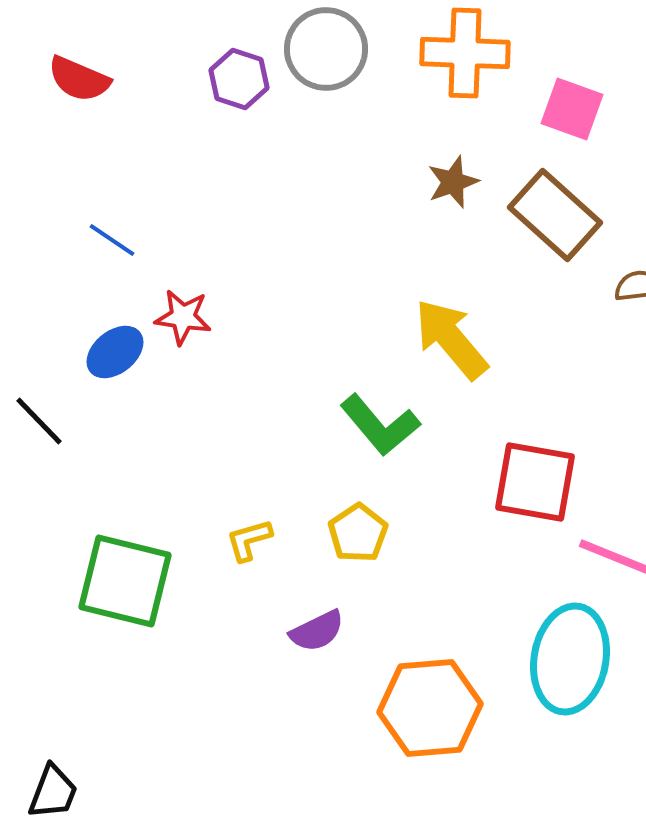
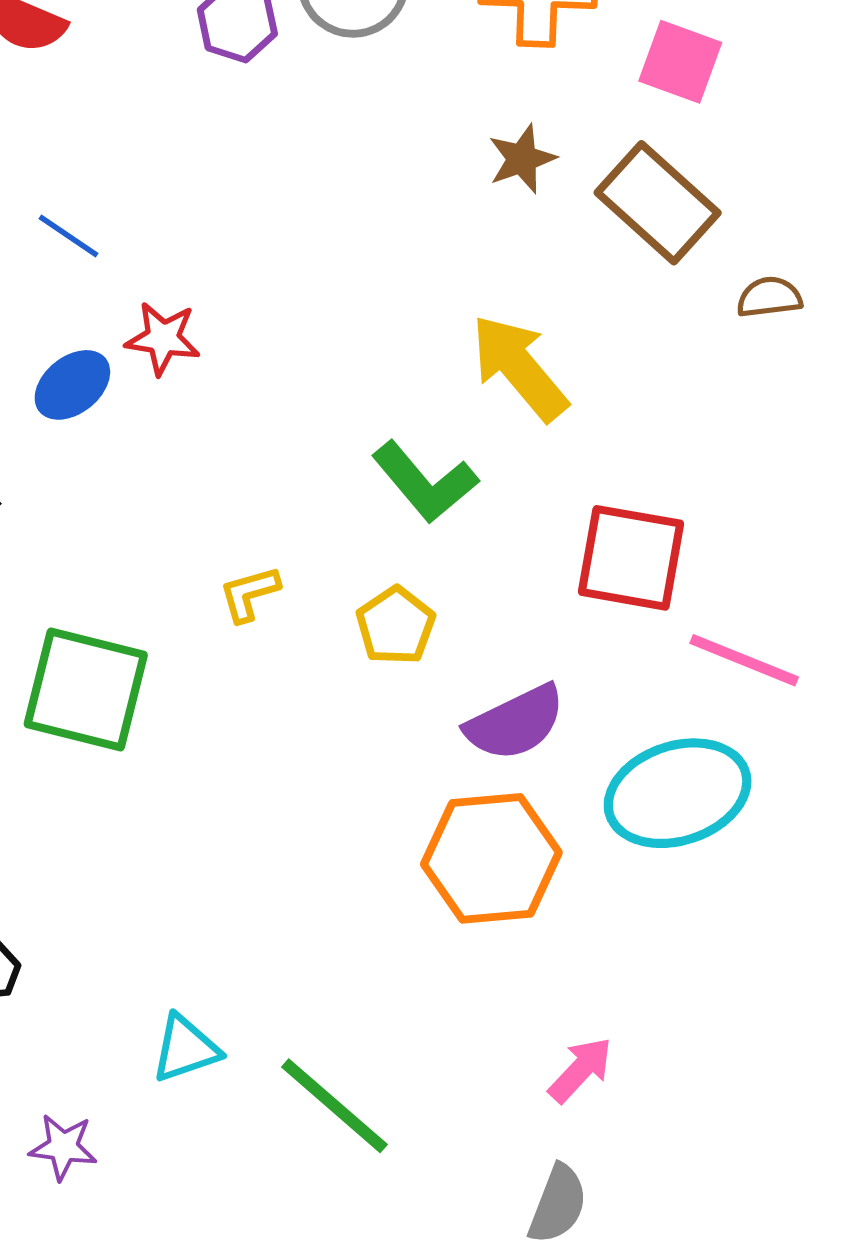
yellow L-shape: (249, 540) -> (249, 594), moved
purple semicircle: (317, 631) -> (515, 723), moved, size x1.4
cyan ellipse: (570, 659) -> (678, 793), turned 62

